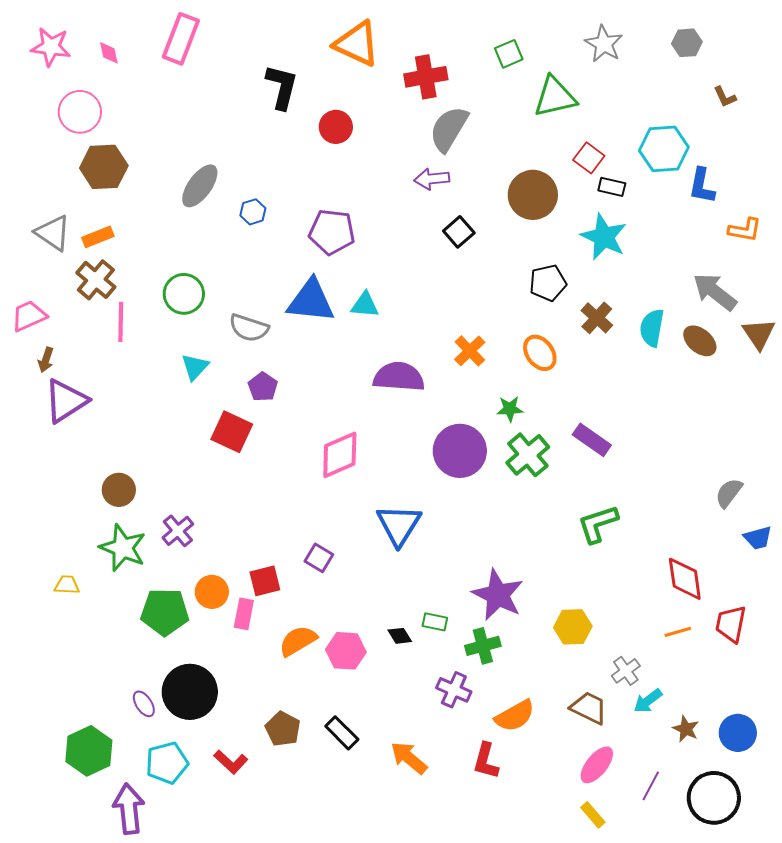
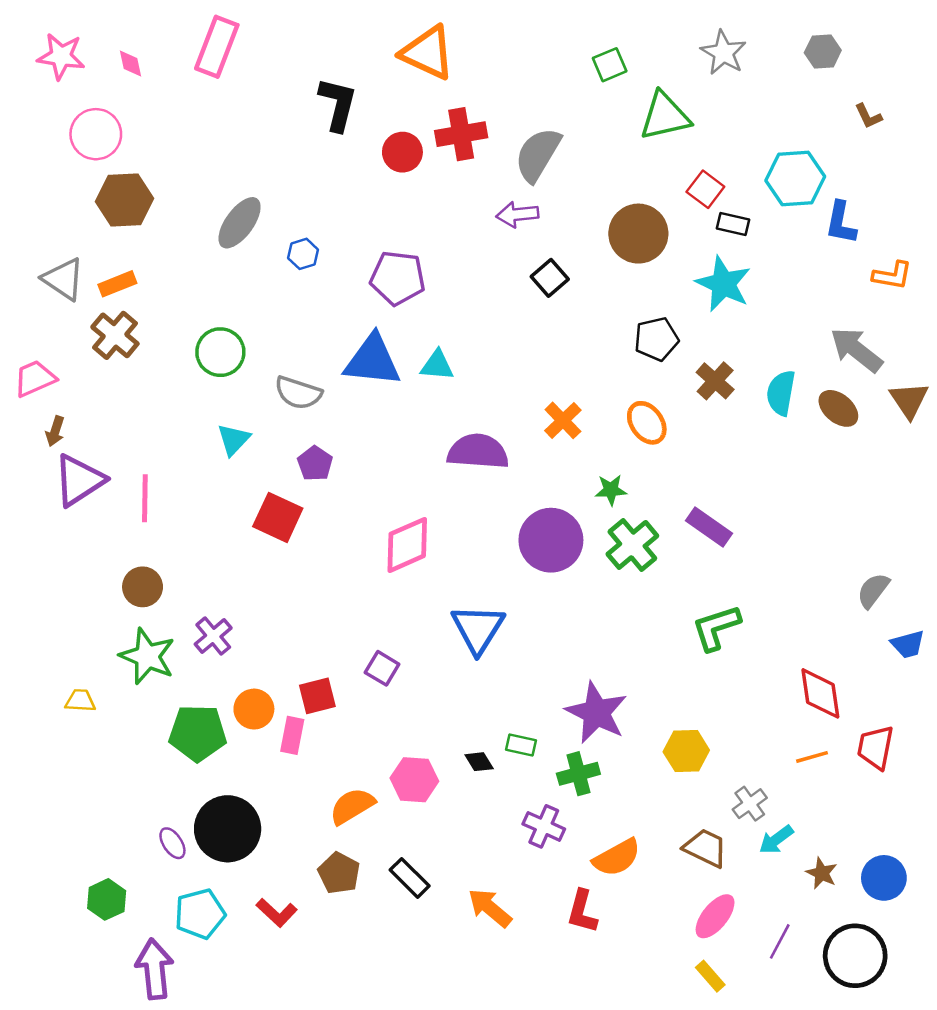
red cross: (426, 77) -> (461, 134), moved
pink line: (121, 322) -> (145, 498), moved
orange semicircle: (298, 641) -> (352, 806), moved
green hexagon: (89, 751) -> (107, 899), size x0.7

